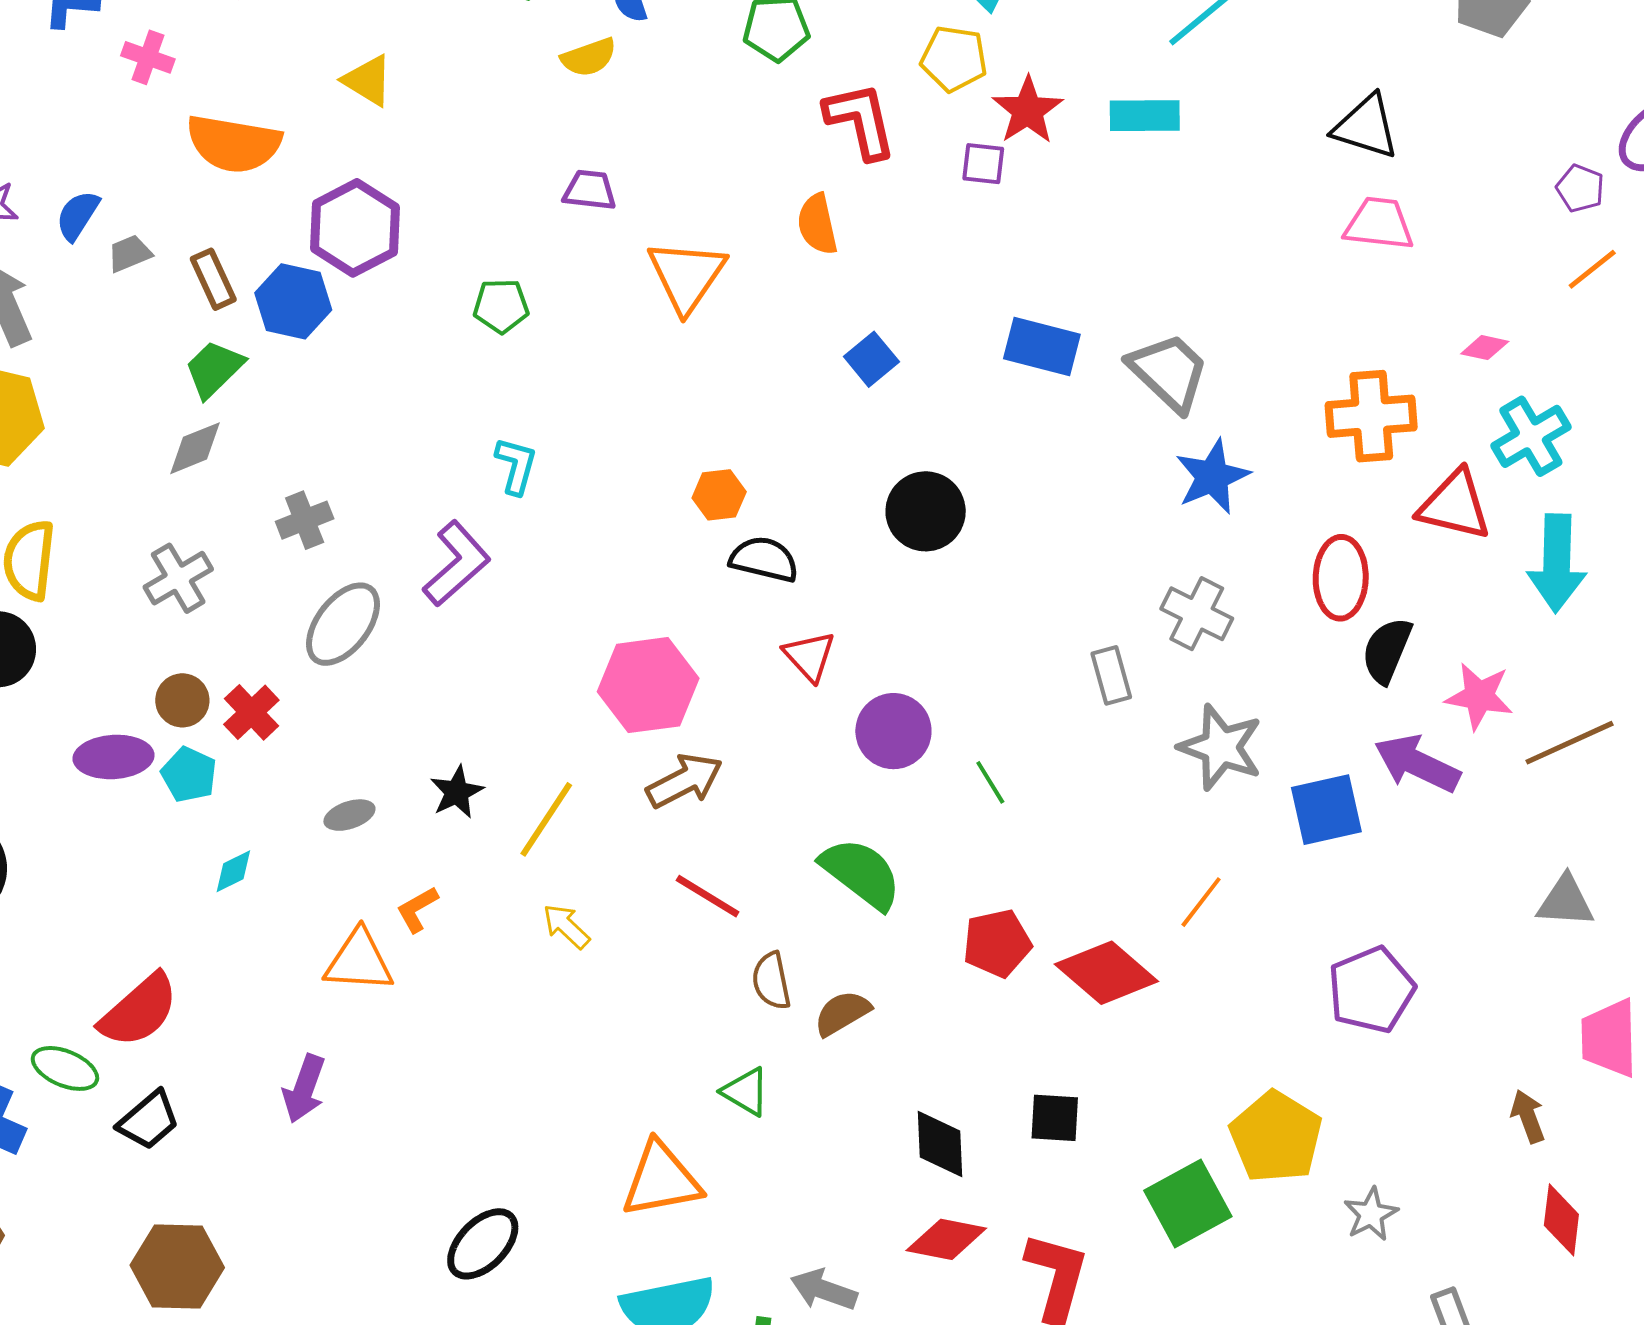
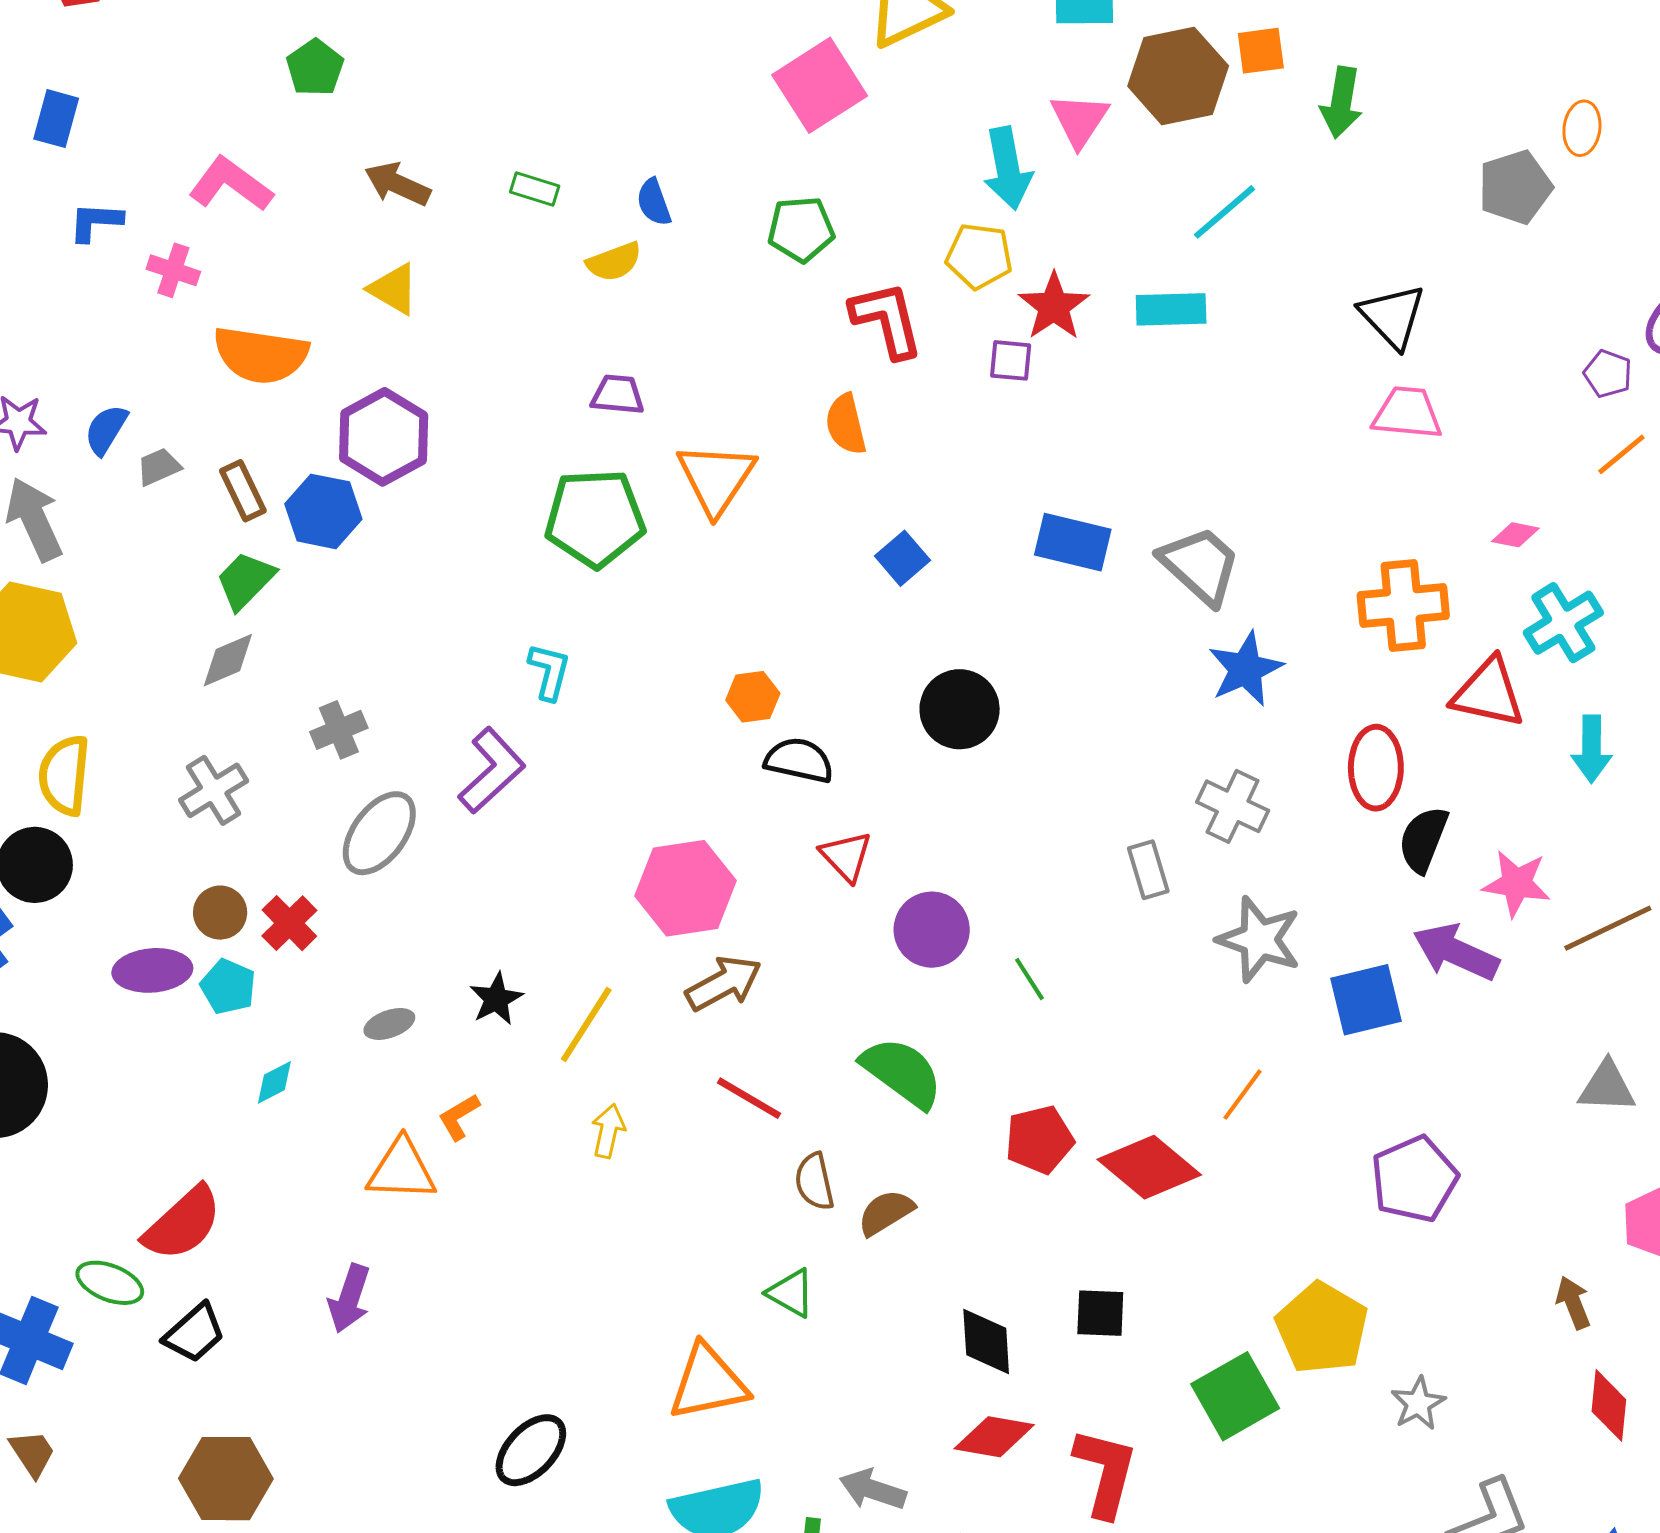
black triangle: (1366, 127) -> (1392, 316), turned 30
green pentagon: (501, 306) -> (595, 518), moved, size x1.8
cyan arrow: (1557, 563) -> (1592, 749), size x0.7
yellow arrow: (566, 926) -> (608, 1131), turned 60

